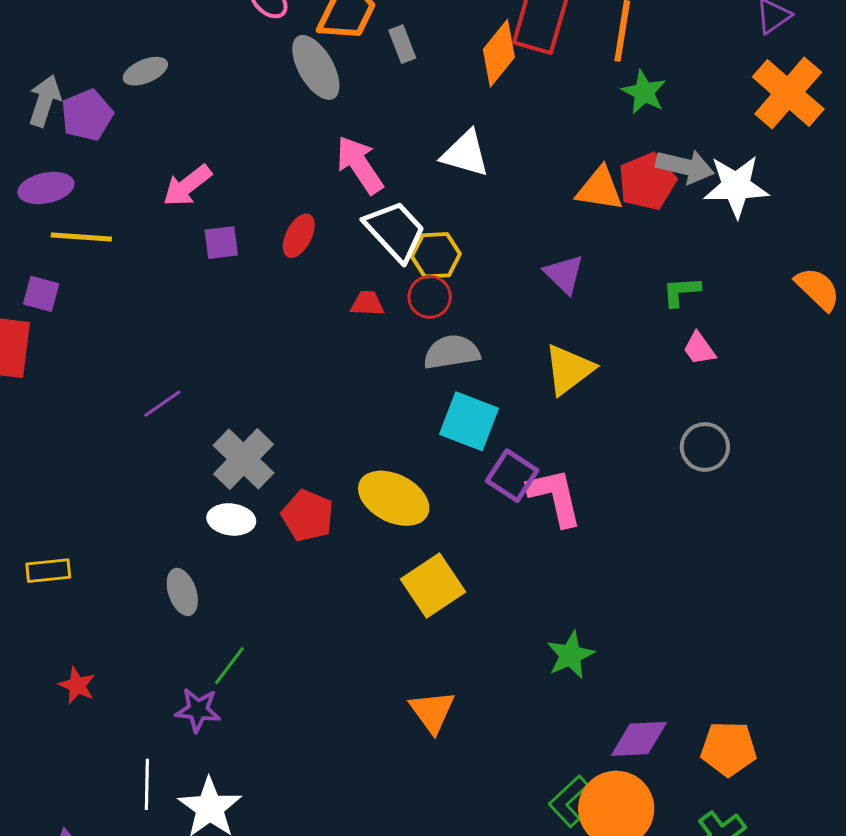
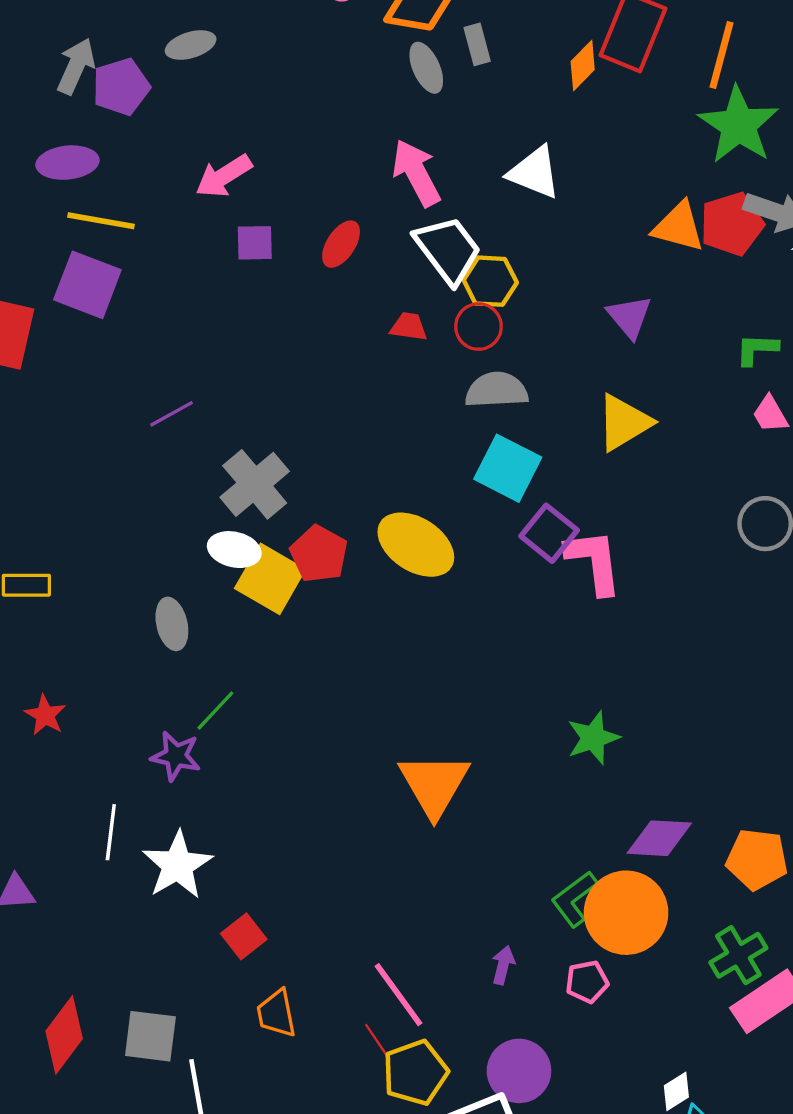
orange diamond: (499, 53) -> (583, 66), size x0.7
gray ellipse: (316, 67) -> (426, 68), moved, size x0.7
green star: (644, 92) -> (738, 125), size x1.6
purple square: (41, 294) -> (87, 285), moved, size x1.6
yellow square: (433, 585) -> (270, 579), moved, turned -32
orange triangle: (432, 712) -> (434, 785), size x1.4

